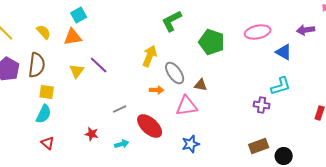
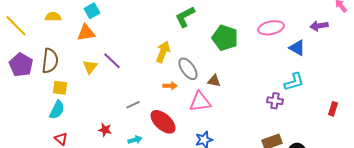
yellow semicircle: (44, 32) -> (53, 17), moved, turned -49

